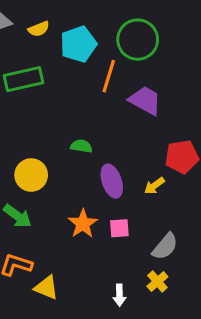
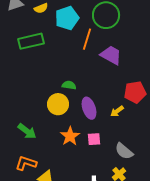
yellow circle: (31, 175) -> (58, 104), moved
gray semicircle: (165, 247) -> (124, 151), turned 90

